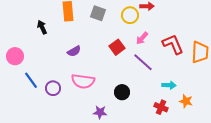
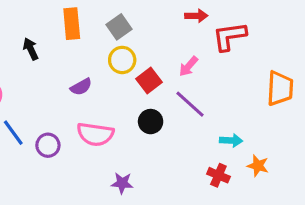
gray square: (98, 13) -> (119, 27), turned 35
yellow circle: (130, 15) -> (122, 60), moved
red L-shape: (173, 44) -> (229, 36), moved, turned -75
black circle: (122, 92) -> (151, 122), moved

